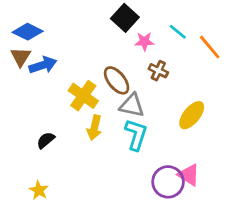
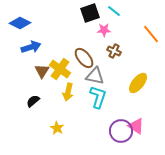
black square: (125, 18) -> (90, 13), turned 30
cyan line: (178, 32) -> (114, 11), moved
brown triangle: (21, 57) -> (42, 71), moved
yellow star: (39, 190) -> (57, 128), moved

